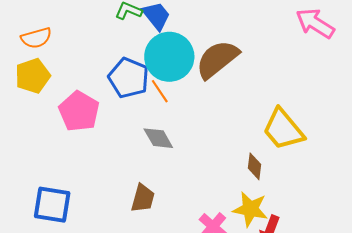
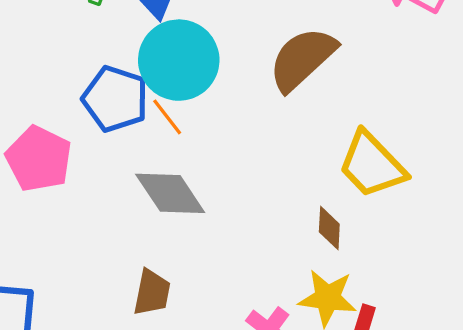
brown semicircle: (217, 59) -> (302, 59), moved
gray diamond: (158, 138) -> (170, 193), size x1.4

